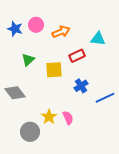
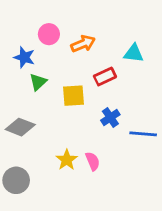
blue star: (15, 29) -> (24, 57), moved
gray diamond: (15, 93) -> (20, 127), turned -30
blue line: (105, 98) -> (143, 134), turned 30
gray circle: (30, 132) -> (16, 180), moved

